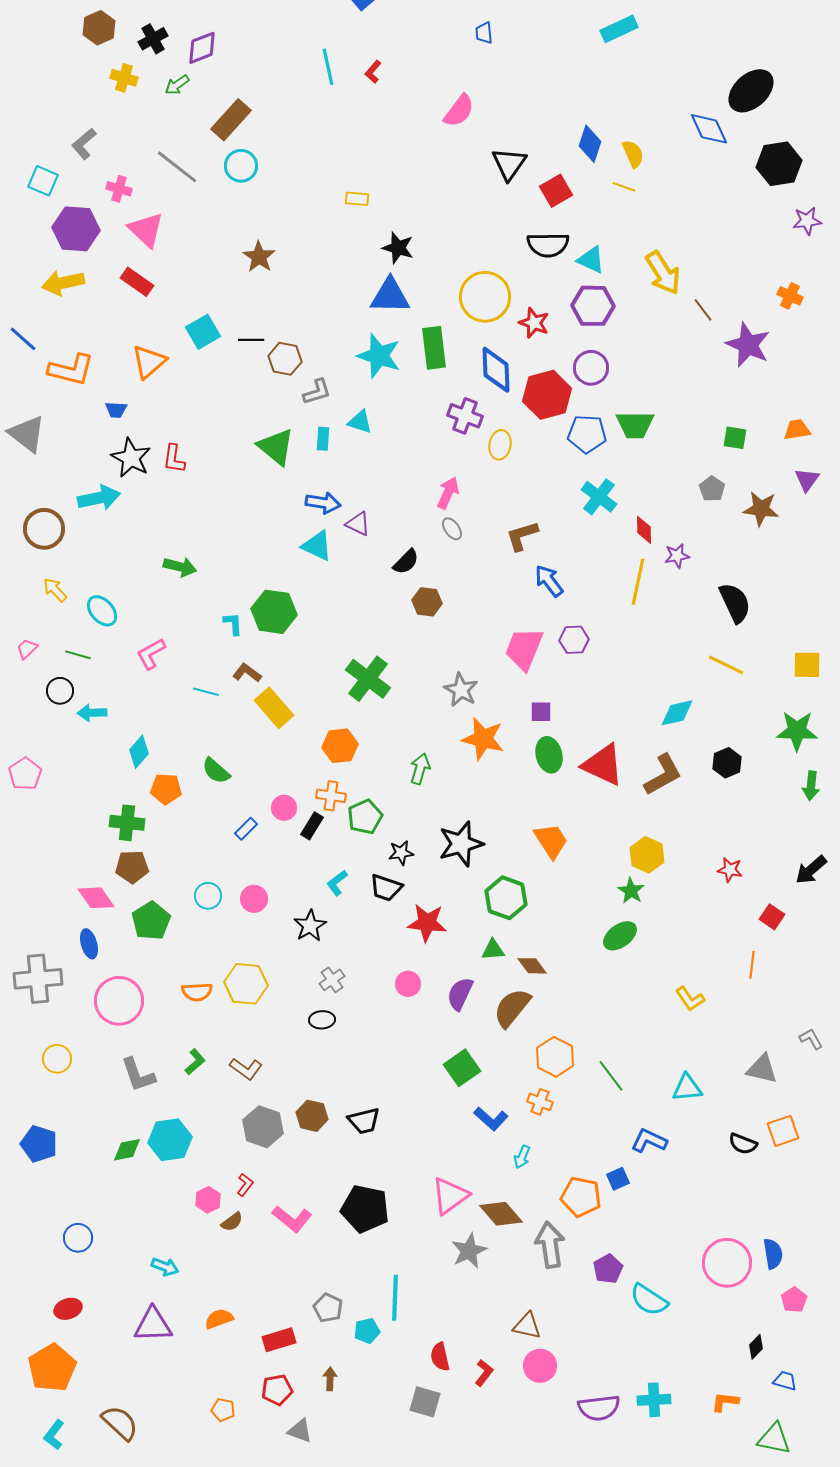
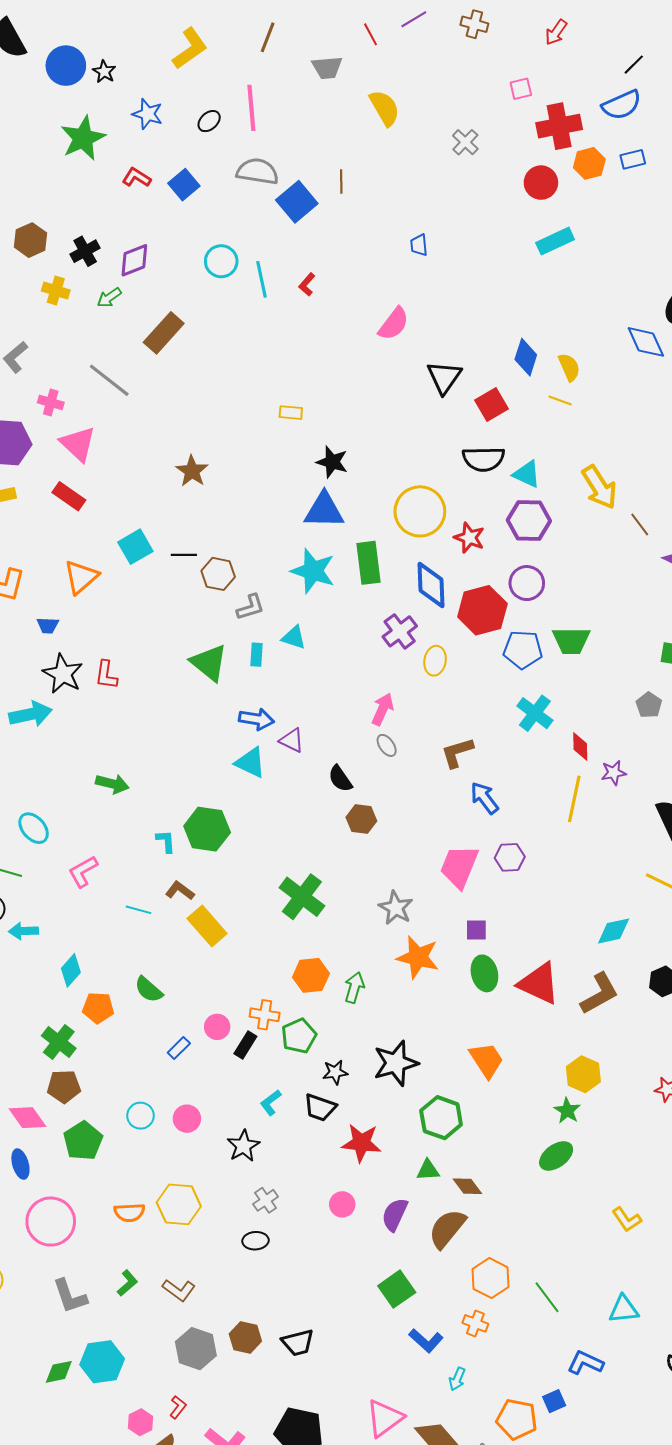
cyan circle: (241, 166) -> (221, 261), moved
purple cross: (465, 416) -> (400, 631), turned 32
black semicircle: (406, 562) -> (340, 779), turned 100
orange hexagon: (340, 746) -> (311, 975), moved
green cross: (127, 823) -> (59, 1042), turned 32

